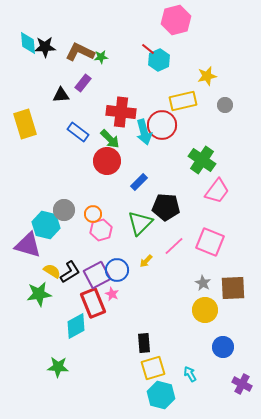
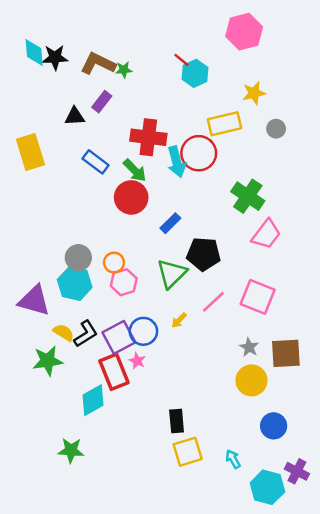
pink hexagon: (176, 20) -> (244, 32), moved
cyan hexagon: (46, 225) -> (75, 283), moved
cyan hexagon: (161, 395) -> (267, 487), moved

